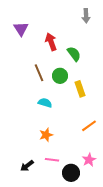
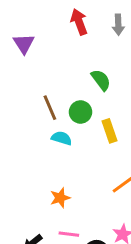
red arrow: (51, 42) -> (79, 22), moved
cyan semicircle: (45, 103) -> (62, 138), moved

